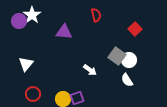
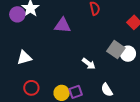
white triangle: (26, 64) -> (24, 58), turned 35
white semicircle: (127, 80) -> (107, 90), moved

